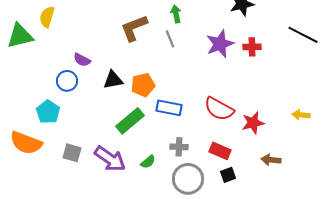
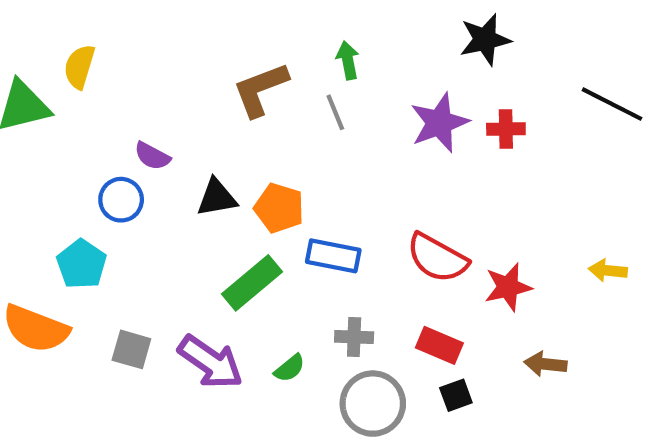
orange pentagon: (143, 85) -> (279, 208), turned 30

